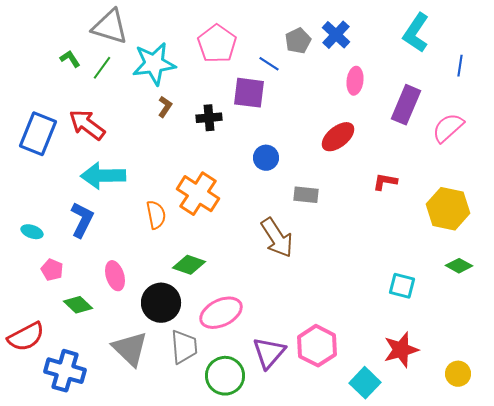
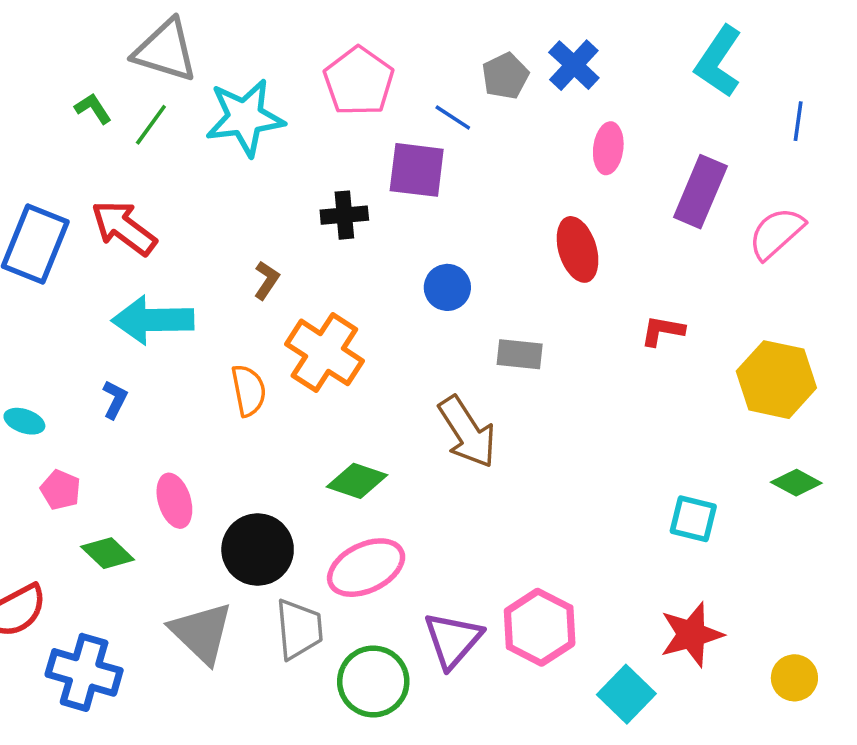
brown L-shape: (165, 107) -> (267, 280), moved
red ellipse: (338, 137) -> (578, 249), turned -68
blue L-shape: (82, 220) -> (115, 399), size x0.6
green diamond: (189, 265) -> (357, 481), moved

